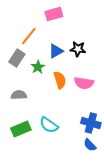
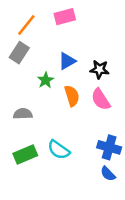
orange line: (29, 36) -> (26, 25), moved
black star: (78, 49) -> (100, 69), moved
gray rectangle: (17, 58) -> (19, 53), moved
pink semicircle: (84, 83) -> (101, 99), turned 48

